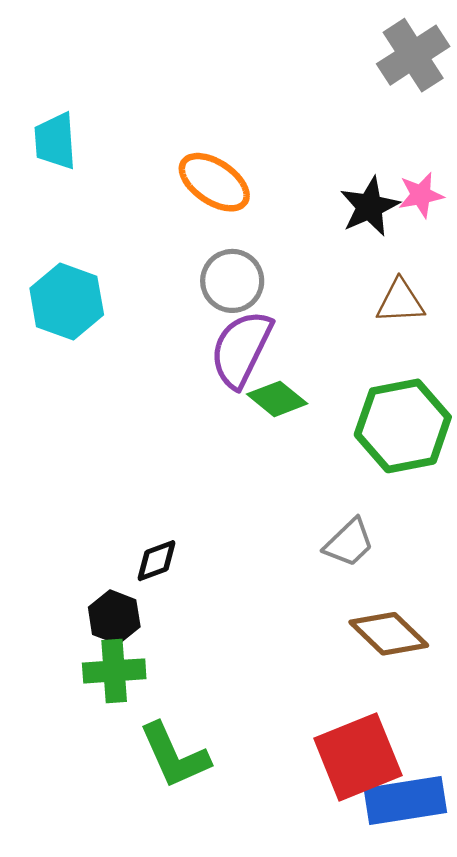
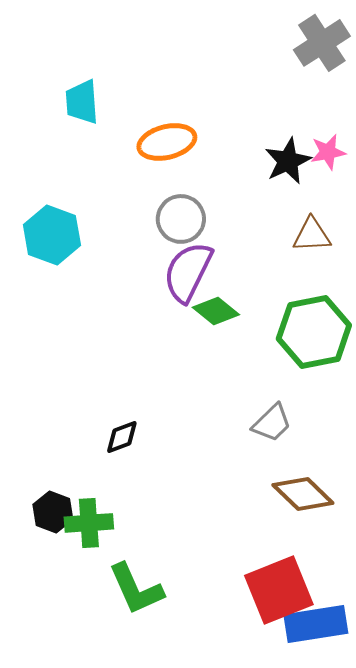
cyan trapezoid: (55, 141) -> (82, 102), moved
orange ellipse: (214, 182) -> (167, 142), turned -48
black hexagon: (114, 617) -> (53, 512), moved

